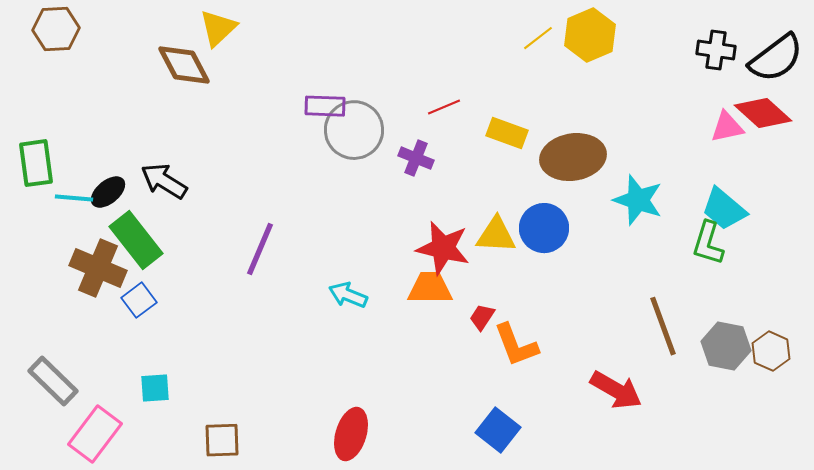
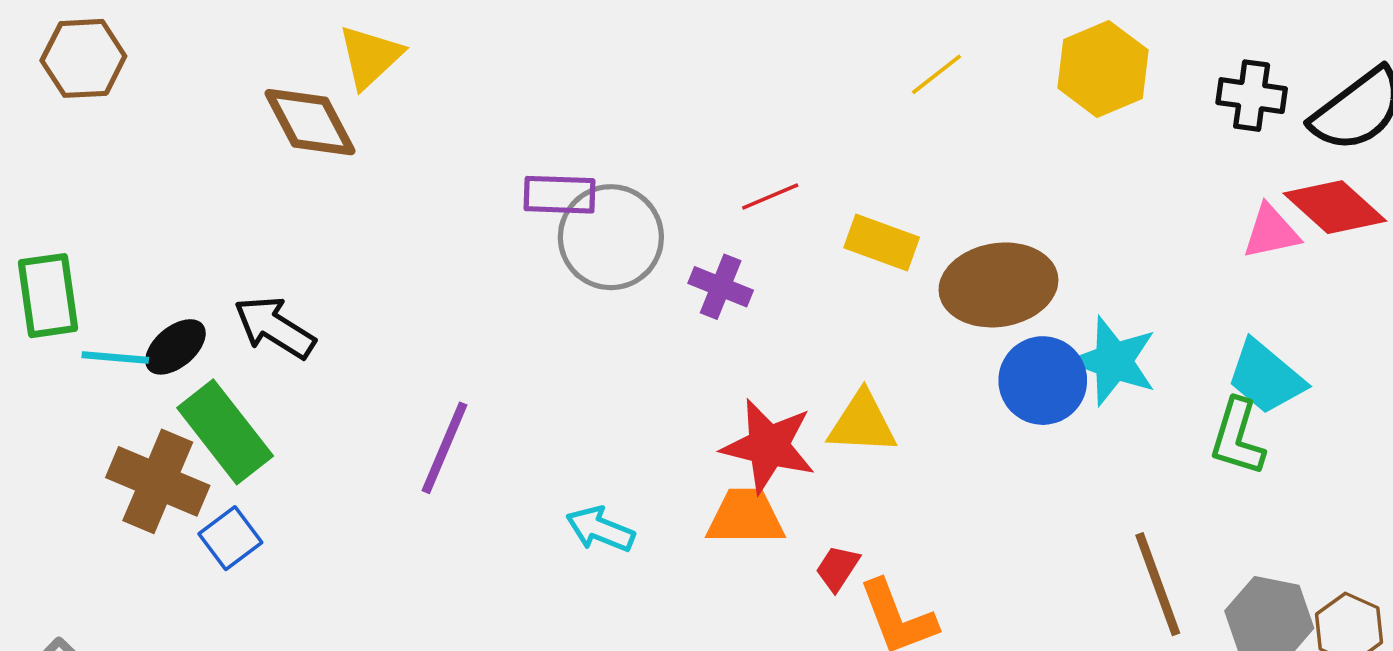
yellow hexagon: (590, 35) -> (1103, 69), moved
blue circle: (544, 228) -> (1043, 381), moved

